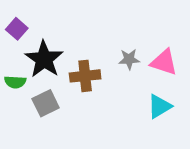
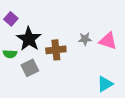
cyan triangle: (159, 106) -> (105, 84), moved

